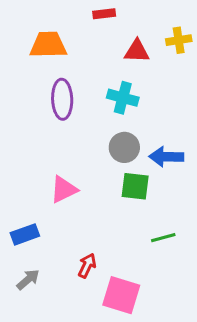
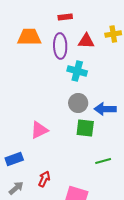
purple ellipse: (62, 99) -> (60, 46), moved
red arrow: (87, 266) -> (44, 179), moved

